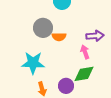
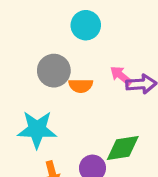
pink arrow: (85, 52) -> (121, 76), moved, turned -32

